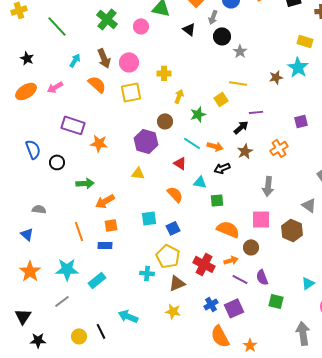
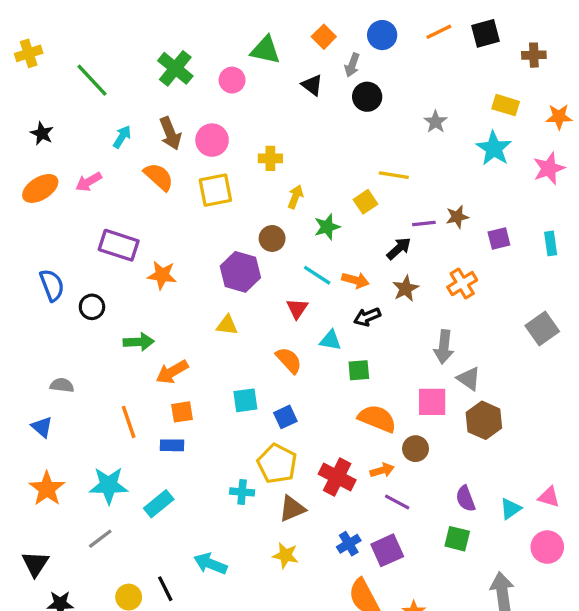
gray star: (240, 51) -> (436, 122), moved
brown star: (276, 77) -> (457, 217), moved
red triangle: (180, 163) -> (297, 309), turned 32
gray triangle: (309, 205) -> (469, 379), moved
purple semicircle: (262, 277) -> (466, 499), moved

